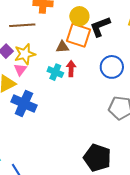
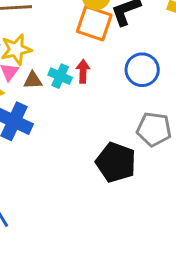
brown triangle: (62, 47) -> (33, 80), moved
black pentagon: (97, 158) -> (116, 162), moved

